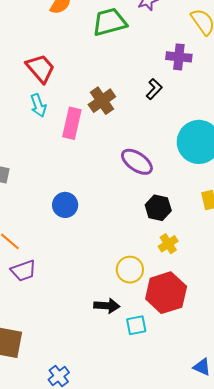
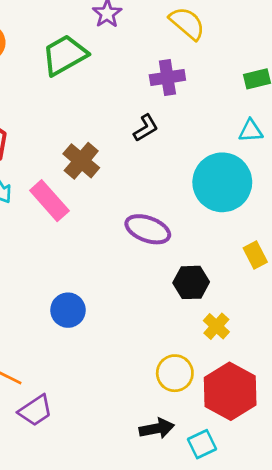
black L-shape: (154, 89) -> (146, 128), turned 30
pink rectangle: (72, 123) -> (49, 201), turned -40

